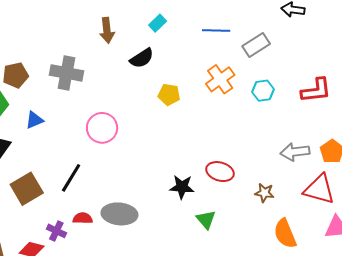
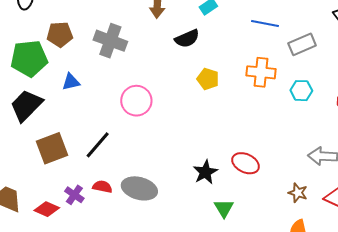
orange cross: (220, 79) -> (261, 72), turned 32
black star: (182, 187) -> (205, 172), turned 30
brown star: (264, 193) -> (298, 193), moved

